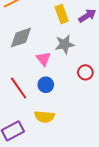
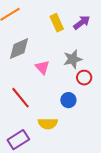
gray star: (65, 44) -> (73, 59), moved
blue circle: (46, 85) -> (68, 100), moved

